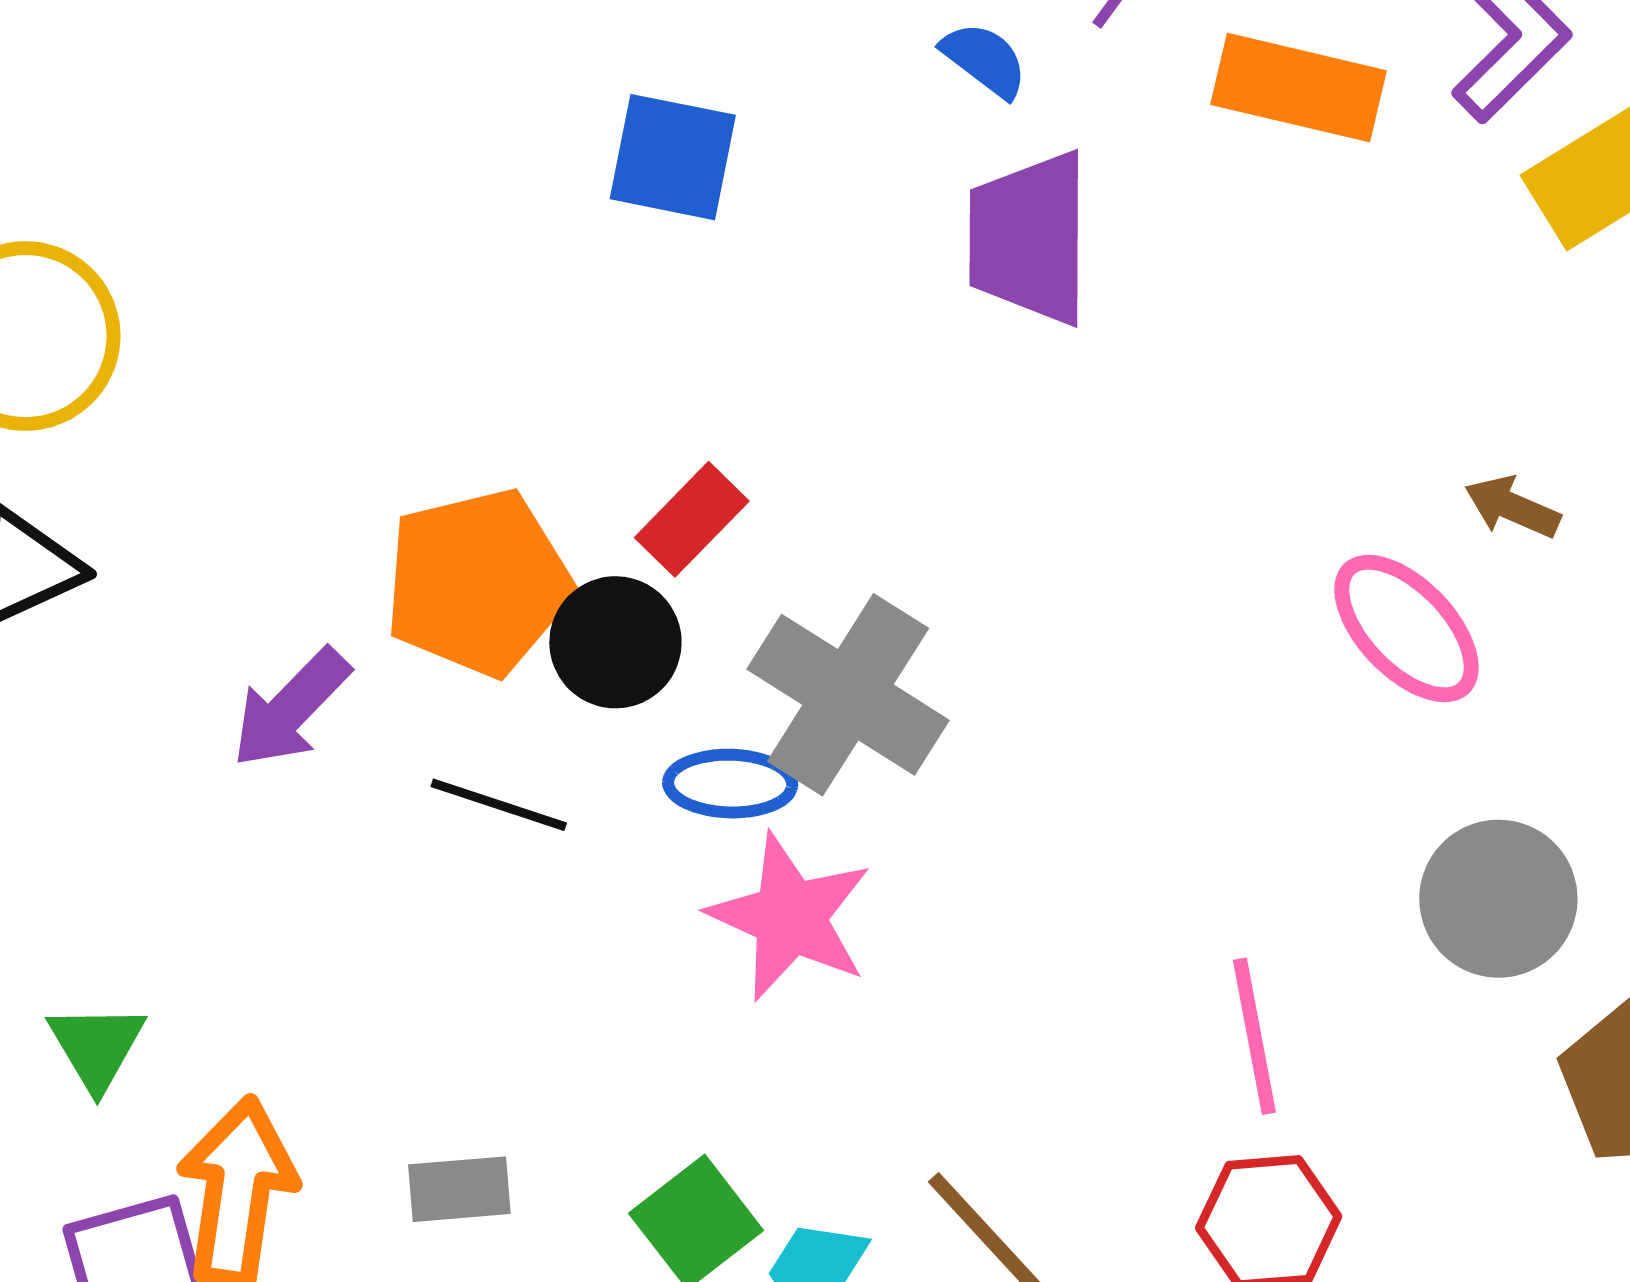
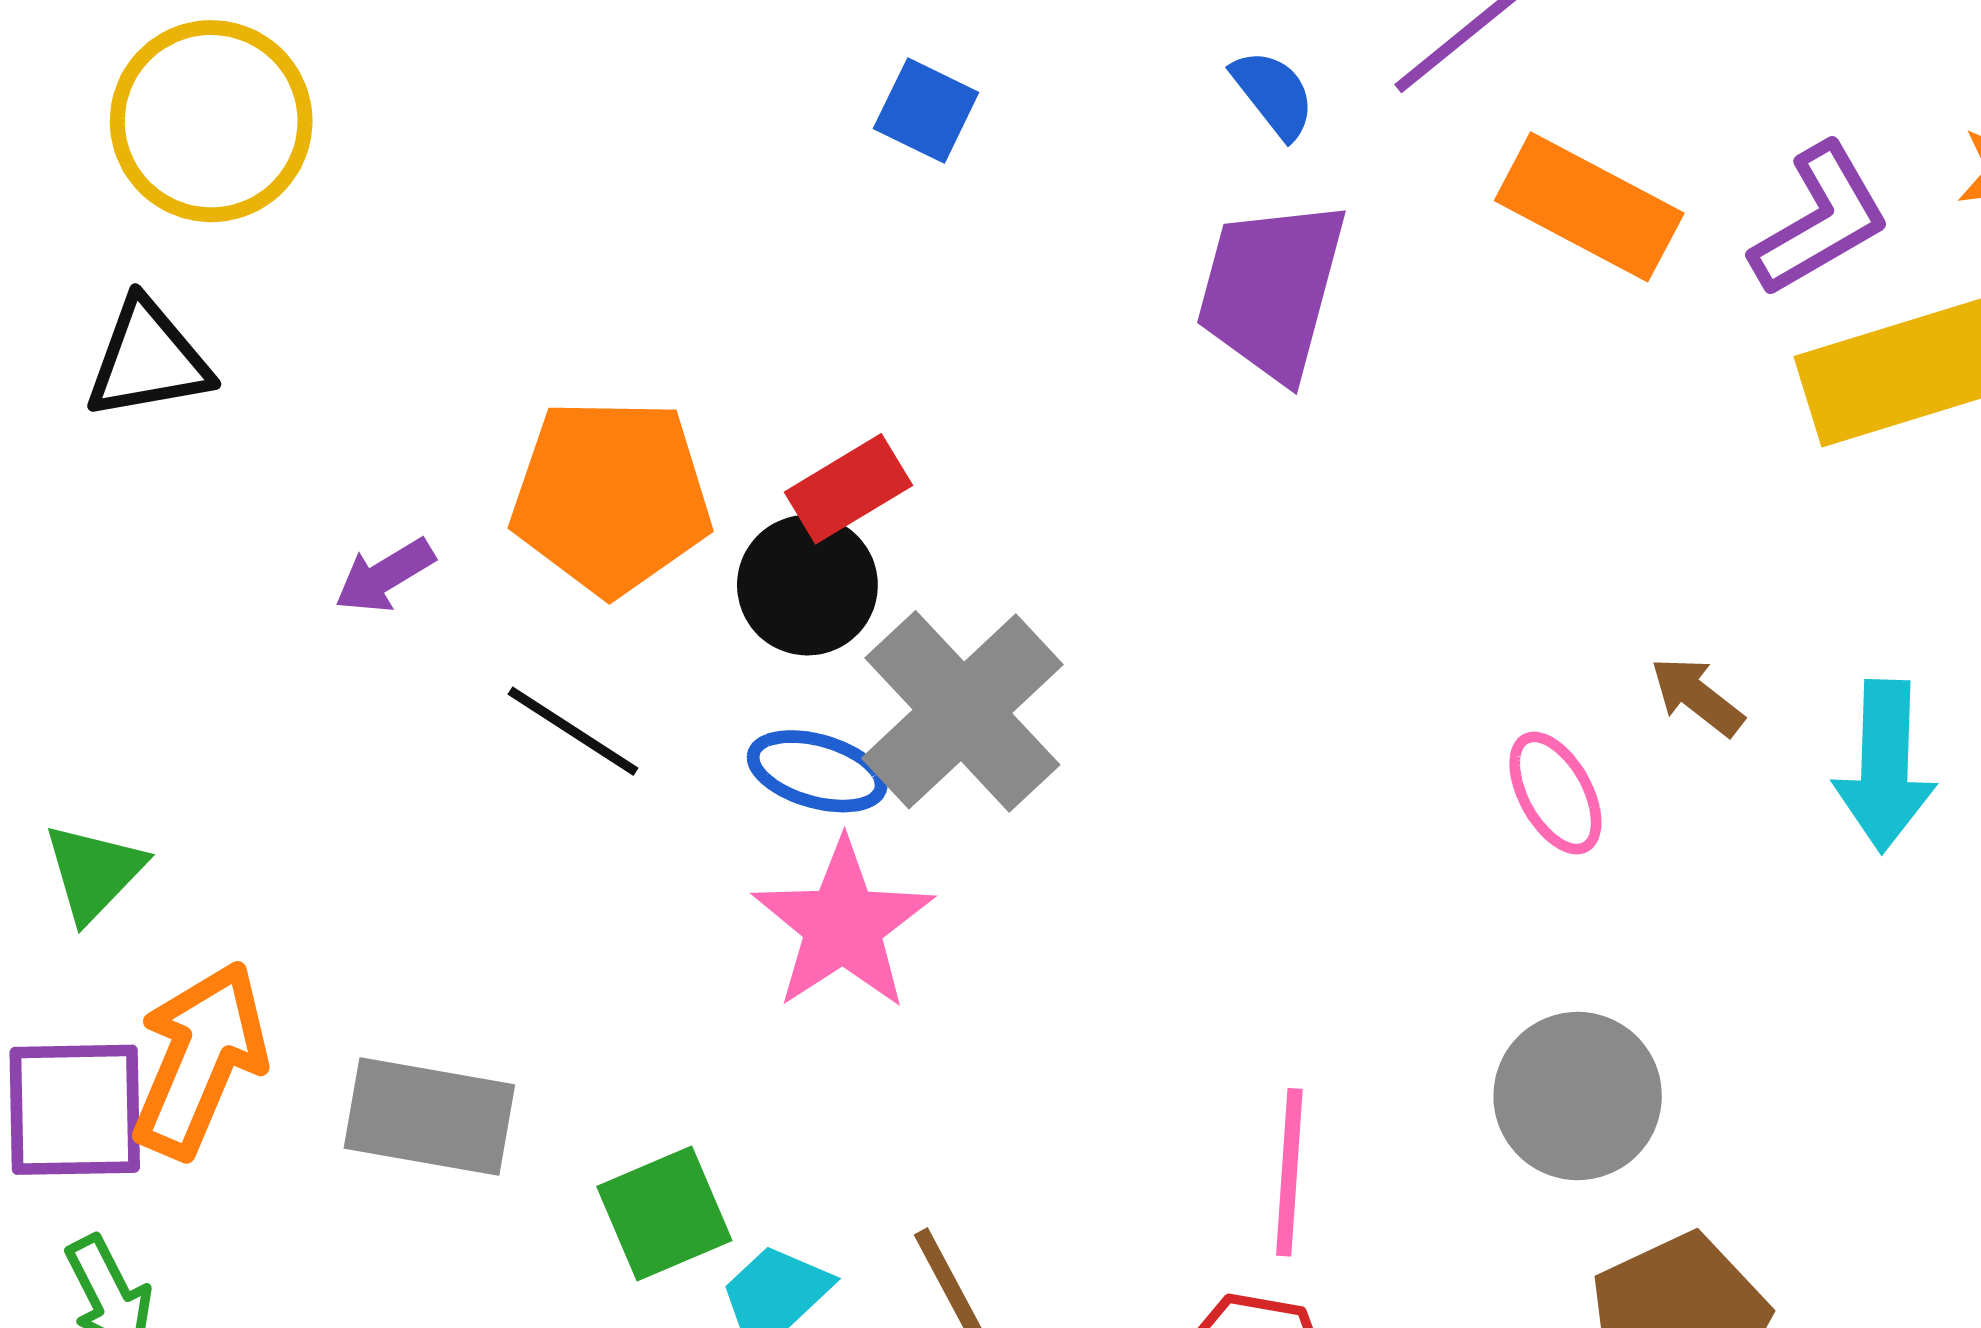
blue square: (673, 157) -> (926, 110), size x0.7
pink ellipse: (1406, 628) -> (1555, 793), size x0.7
black circle: (615, 642) -> (807, 585), moved
purple arrow: (291, 708) -> (385, 576), size x0.7
gray rectangle: (459, 1189) -> (429, 1116), size x1.5

